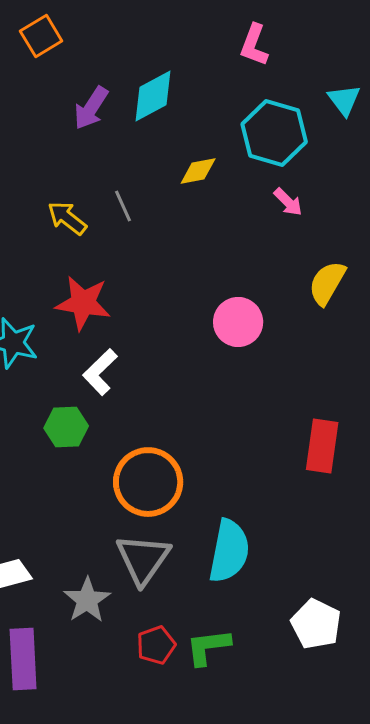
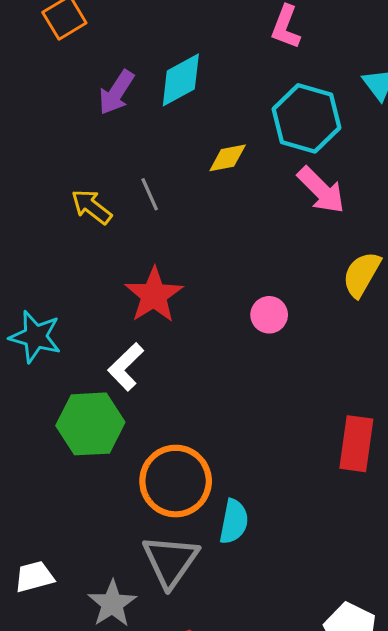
pink arrow: (288, 202) -> (321, 190), size x1.6
red star: (83, 303) -> (154, 295), moved, turned 30
pink circle: (238, 322) -> (269, 315), size x0.7
green hexagon: (66, 427) -> (90, 424), size x1.5
cyan semicircle: (229, 551) -> (234, 522), moved, size x0.7

